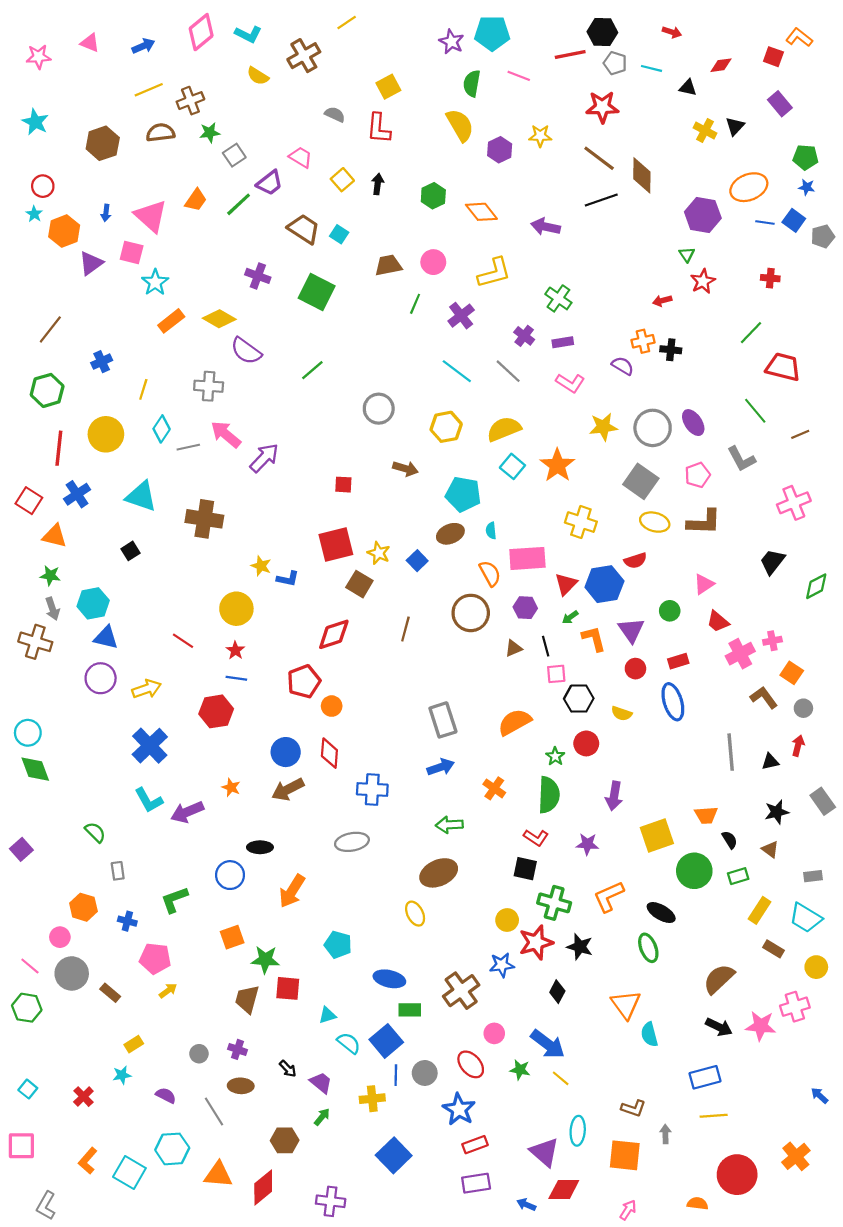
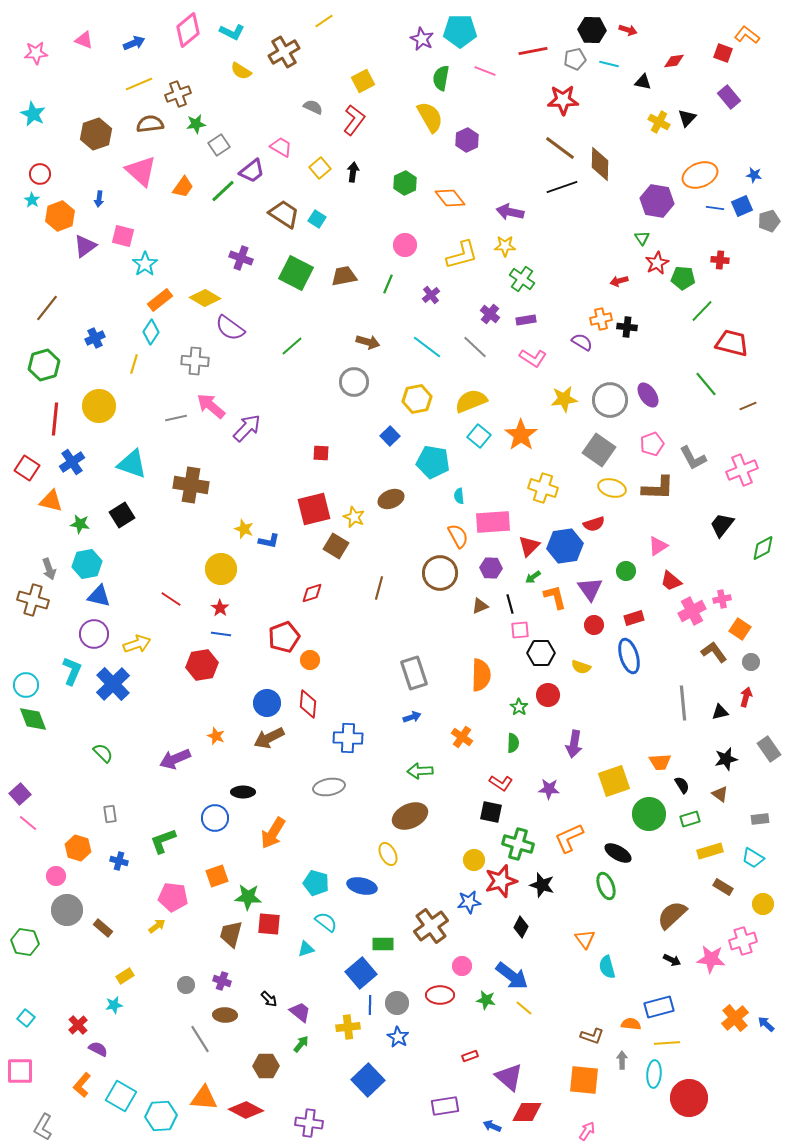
black hexagon: (602, 32) -> (592, 30), moved
gray pentagon: (615, 63) -> (575, 59), turned -30
red L-shape: (379, 128) -> (354, 120), turned -148
yellow star: (540, 136) -> (505, 246), moved
green pentagon: (806, 157) -> (683, 278), moved
pink triangle: (151, 216) -> (141, 171), moved
blue square: (794, 220) -> (742, 206), turned 30
brown trapezoid: (388, 265) -> (344, 276), moved
purple cross: (461, 316) -> (431, 295), size x0.7
cyan diamond: (162, 429) -> (151, 332), moved
gray L-shape: (741, 459) -> (693, 458), moved
brown arrow: (405, 469) -> (368, 342), moved
brown ellipse: (450, 534) -> (391, 499), moved
black square: (131, 551) -> (122, 515), size x1.4
blue square: (417, 561) -> (390, 436), moved
green star: (50, 576) -> (80, 524), moved
red diamond: (334, 634) -> (312, 593), size x0.7
orange semicircle: (515, 722) -> (481, 675), turned 120
blue cross: (150, 746) -> (113, 684), moved
blue arrow: (441, 767) -> (412, 717), size x0.7
green semicircle: (549, 795) -> (513, 743), size x0.6
cyan L-shape: (149, 800) -> (72, 671), moved, turned -128
green semicircle: (95, 832) -> (103, 753), moved
yellow rectangle: (760, 910) -> (710, 851), turned 40
cyan trapezoid: (806, 918) -> (753, 858), size x0.7
pink pentagon: (155, 959) -> (173, 897), moved
pink line: (30, 966) -> (28, 823), moved
blue ellipse: (389, 979) -> (362, 886), moved
orange triangle: (626, 1005) -> (585, 939), size x0.7
black arrow: (719, 1027) -> (672, 960), size x0.7
cyan semicircle: (349, 1043) -> (326, 922), moved
red ellipse: (471, 1064) -> (440, 995), turned -48
purple semicircle: (166, 1095) -> (98, 1049), moved
blue star: (459, 1109) -> (398, 1037), moved, size x0.7
cyan ellipse: (578, 1131) -> (654, 1074), moved
red rectangle: (475, 1145) -> (470, 1056), moved, size x0.7
cyan hexagon: (172, 1149) -> (161, 1116), moved
orange cross: (796, 1156) -> (735, 1018), moved
red diamond: (263, 1187) -> (246, 1110), turned 68
orange semicircle: (698, 1203) -> (631, 1024), moved

